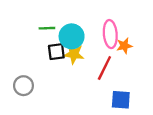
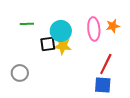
green line: (47, 28) -> (27, 24), moved
orange star: (124, 46) -> (113, 26), moved
red line: (104, 68) -> (106, 64), moved

